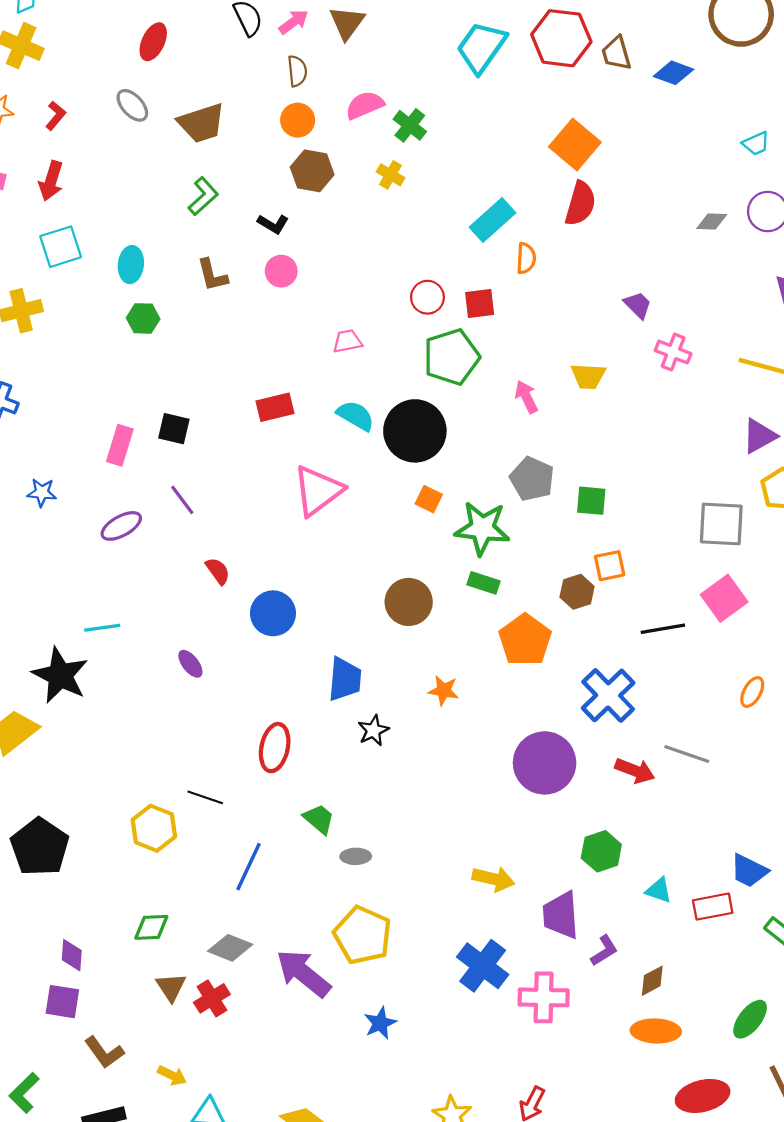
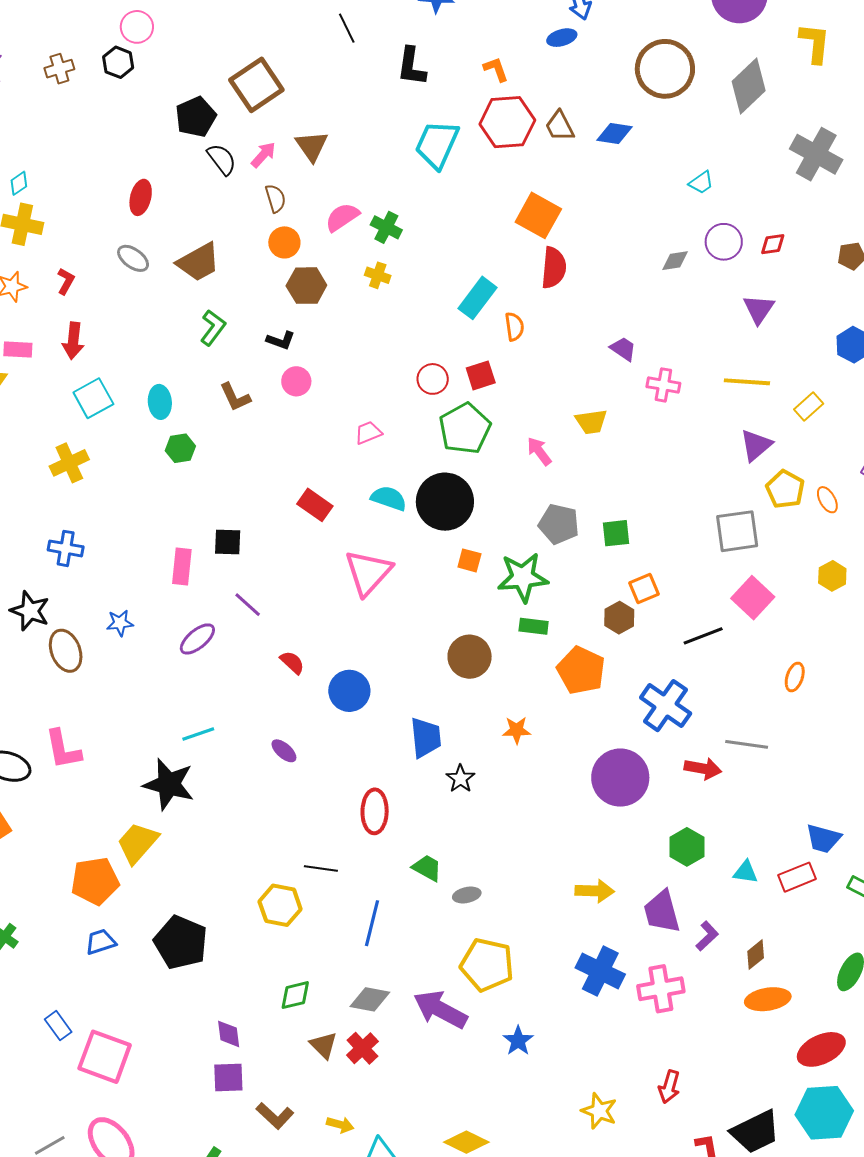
red rectangle: (275, 407) -> (315, 505), turned 60

